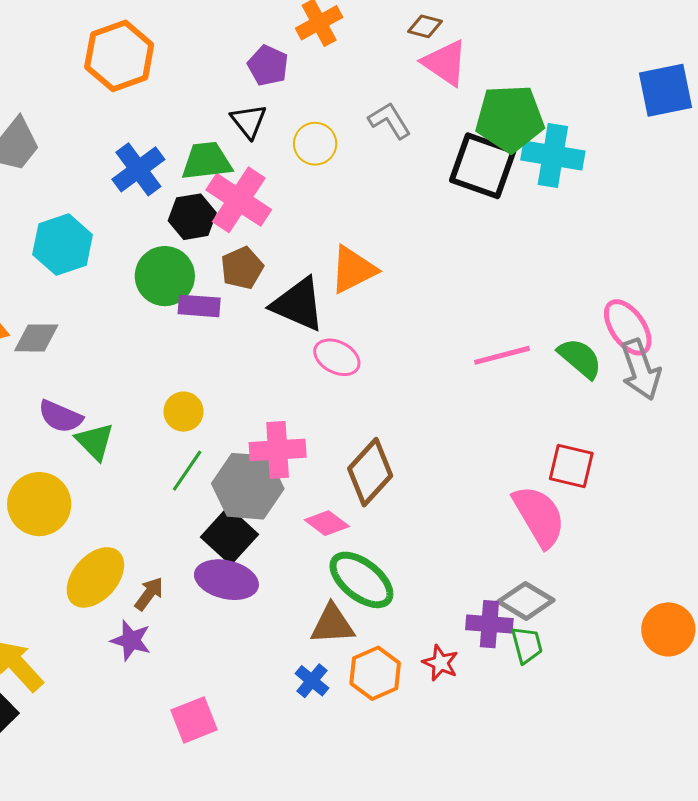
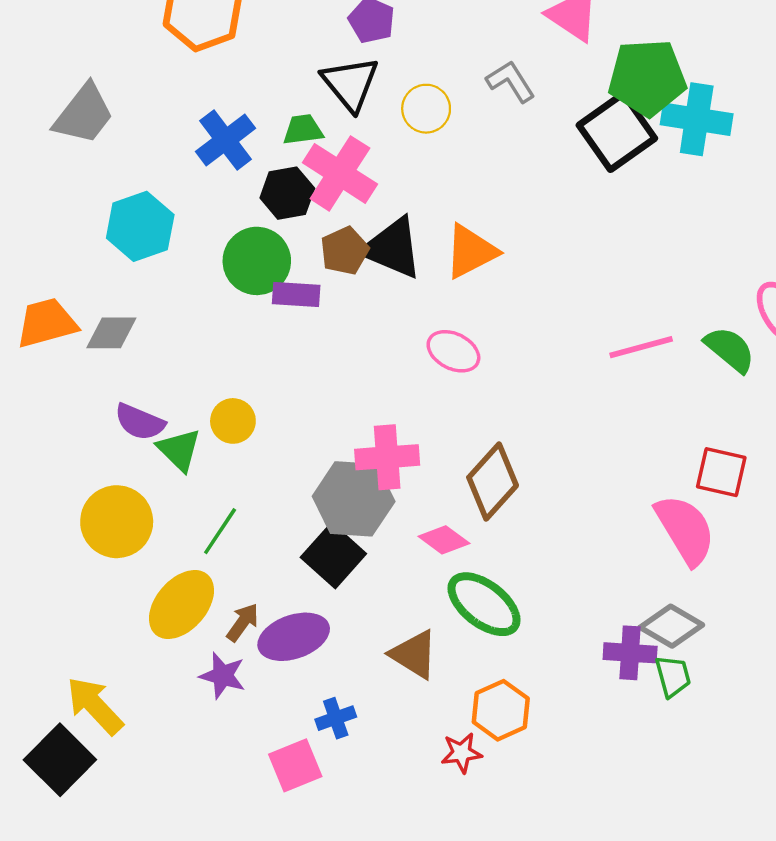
black triangle: (249, 121) -> (350, 84), size x1.4
green trapezoid: (207, 161) -> (303, 130), size x0.7
black square: (483, 166) -> (617, 132), turned 36
black triangle: (298, 304) -> (392, 248), moved
yellow circle: (184, 412) -> (233, 421), moved
green line: (187, 471) -> (220, 531), moved
purple ellipse: (226, 580) -> (294, 637), moved, turned -32
brown triangle: (332, 624) -> (414, 654), moved, turned 36
red star: (440, 663) -> (461, 753), moved, turned -30
blue cross: (312, 681) -> (336, 718), moved, turned 32

